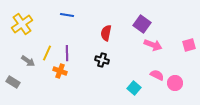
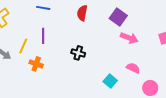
red semicircle: (106, 33) -> (82, 13), moved
purple line: (67, 53) -> (43, 36), moved
pink circle: (175, 83) -> (150, 88), moved

